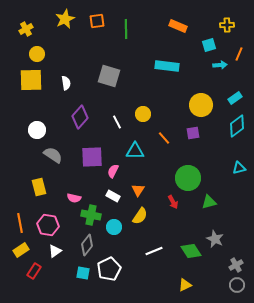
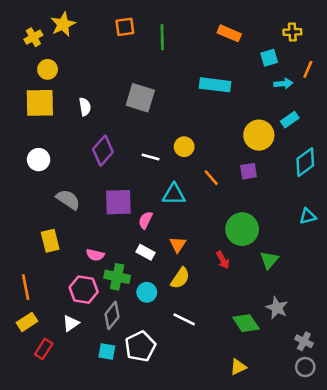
yellow star: (65, 19) -> (63, 24), moved
cyan rectangle: (235, 98) -> (290, 120), moved
white line: (117, 122) -> (151, 157), turned -48
white circle: (37, 130) -> (39, 160), moved
green triangle: (209, 202) -> (269, 260), turned -35
pink hexagon: (48, 225) -> (84, 290), moved
white line: (154, 251) -> (184, 319), moved, turned 48
gray cross: (236, 265) -> (304, 341), turned -32

